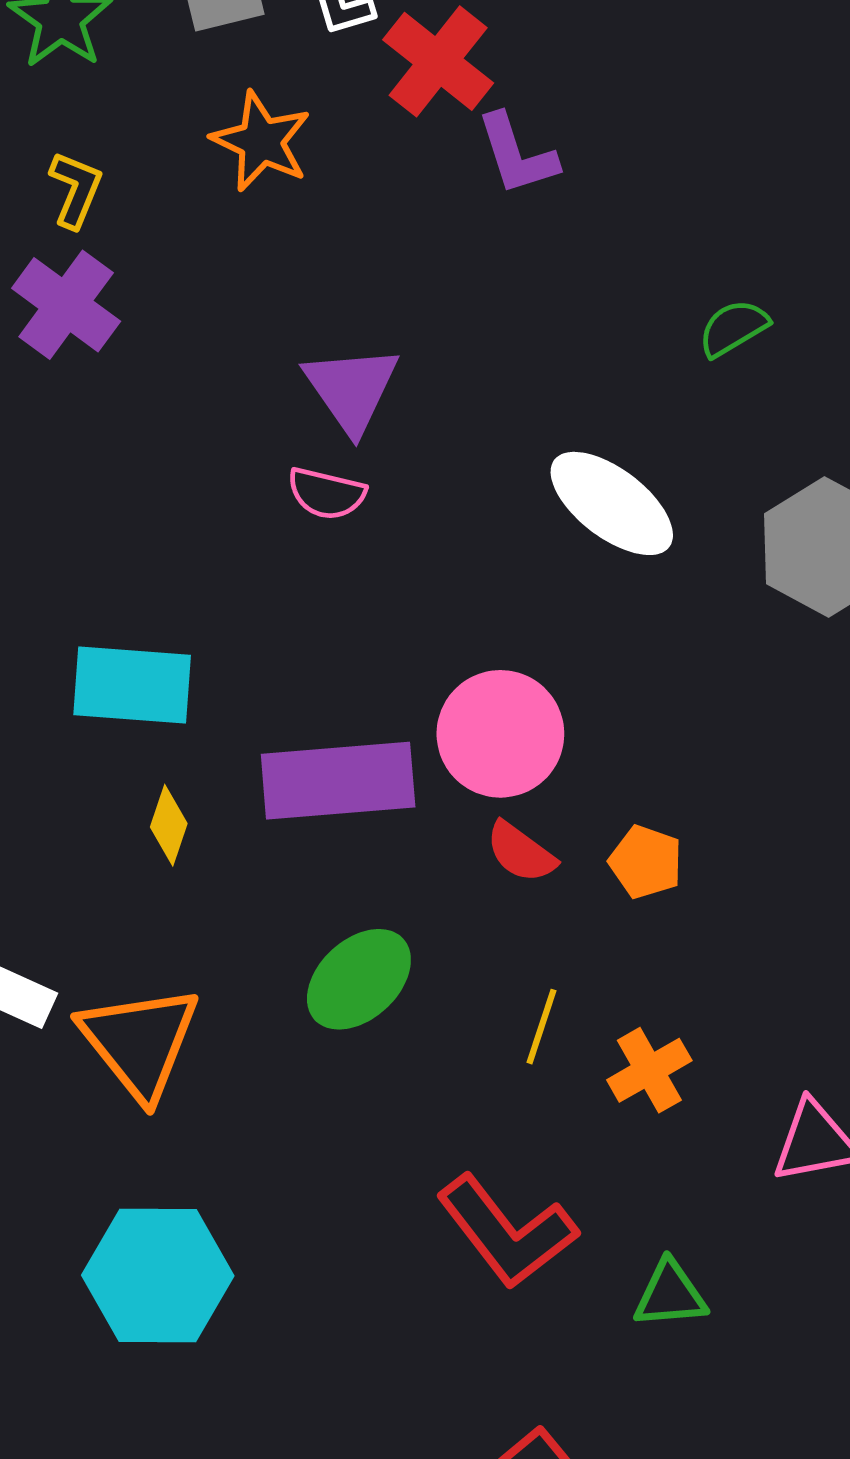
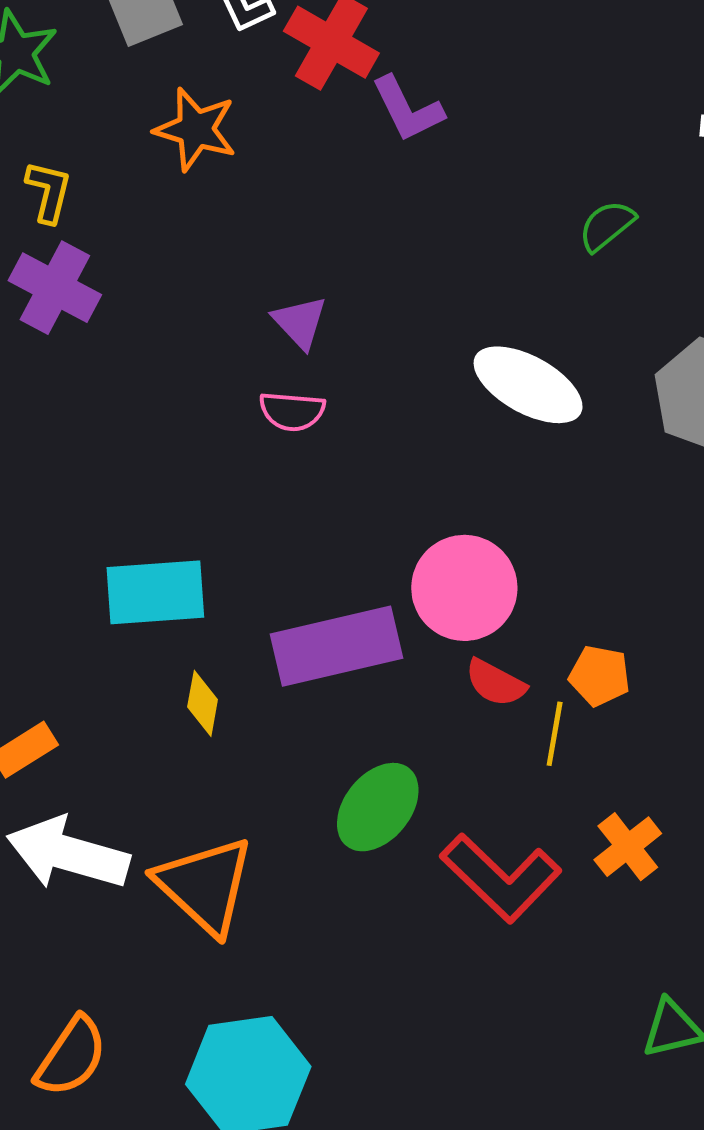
purple triangle: (351, 389) -> (300, 322), size x0.7
yellow line: (542, 1027) -> (555, 734), moved
red L-shape: (507, 1232) -> (501, 878), moved

